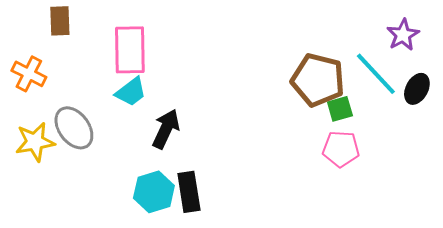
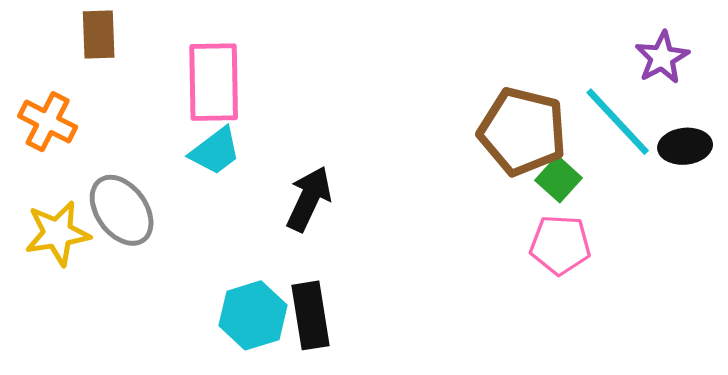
black ellipse: (417, 89) -> (685, 146), turned 56
green square: (340, 109) -> (559, 179), turned -32
black arrow: (166, 129) -> (309, 199), moved

